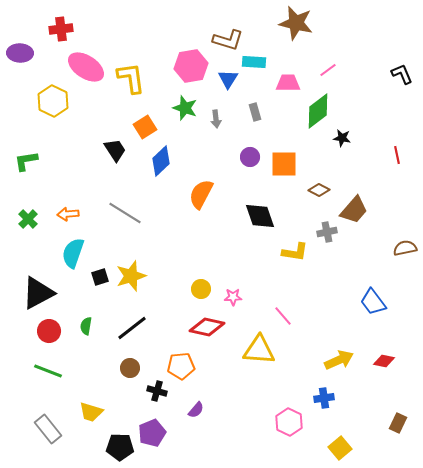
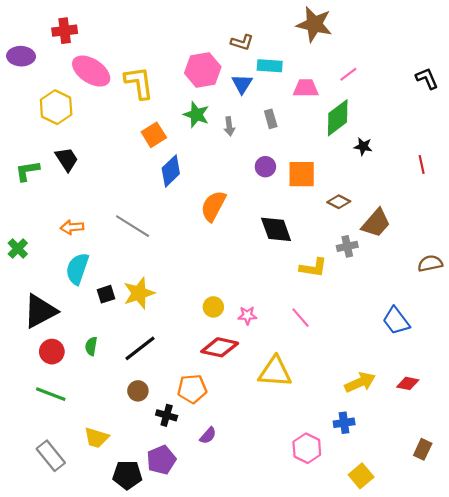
brown L-shape: (228, 40) -> (242, 42), size x0.7
black trapezoid: (115, 150) -> (67, 159), moved
green cross: (28, 219) -> (18, 248), moved
pink line: (283, 316) -> (300, 318), moved

